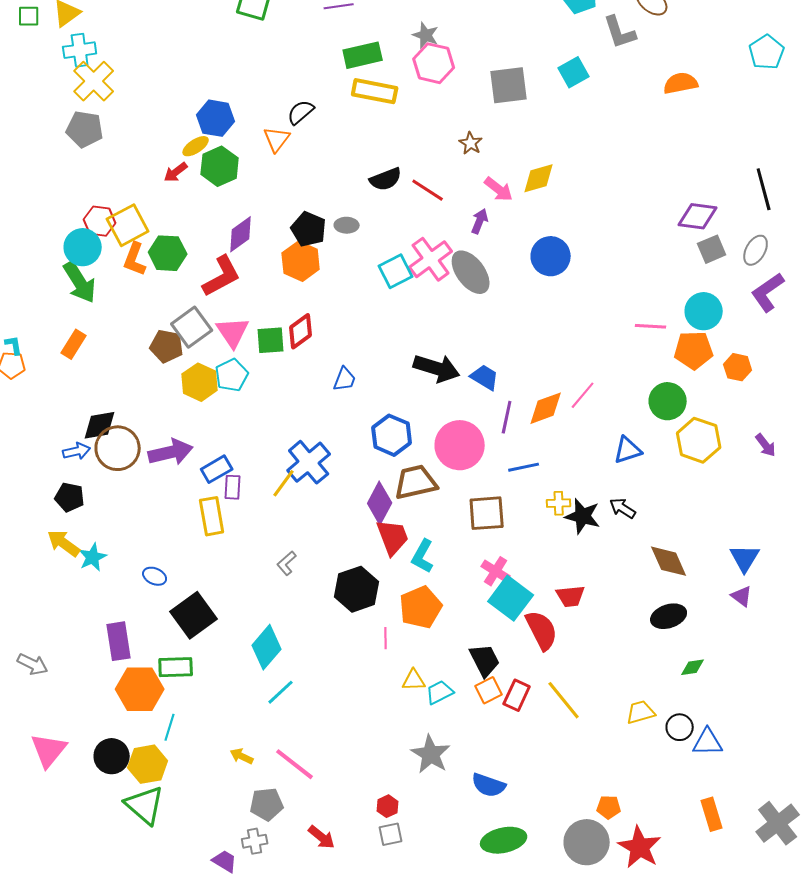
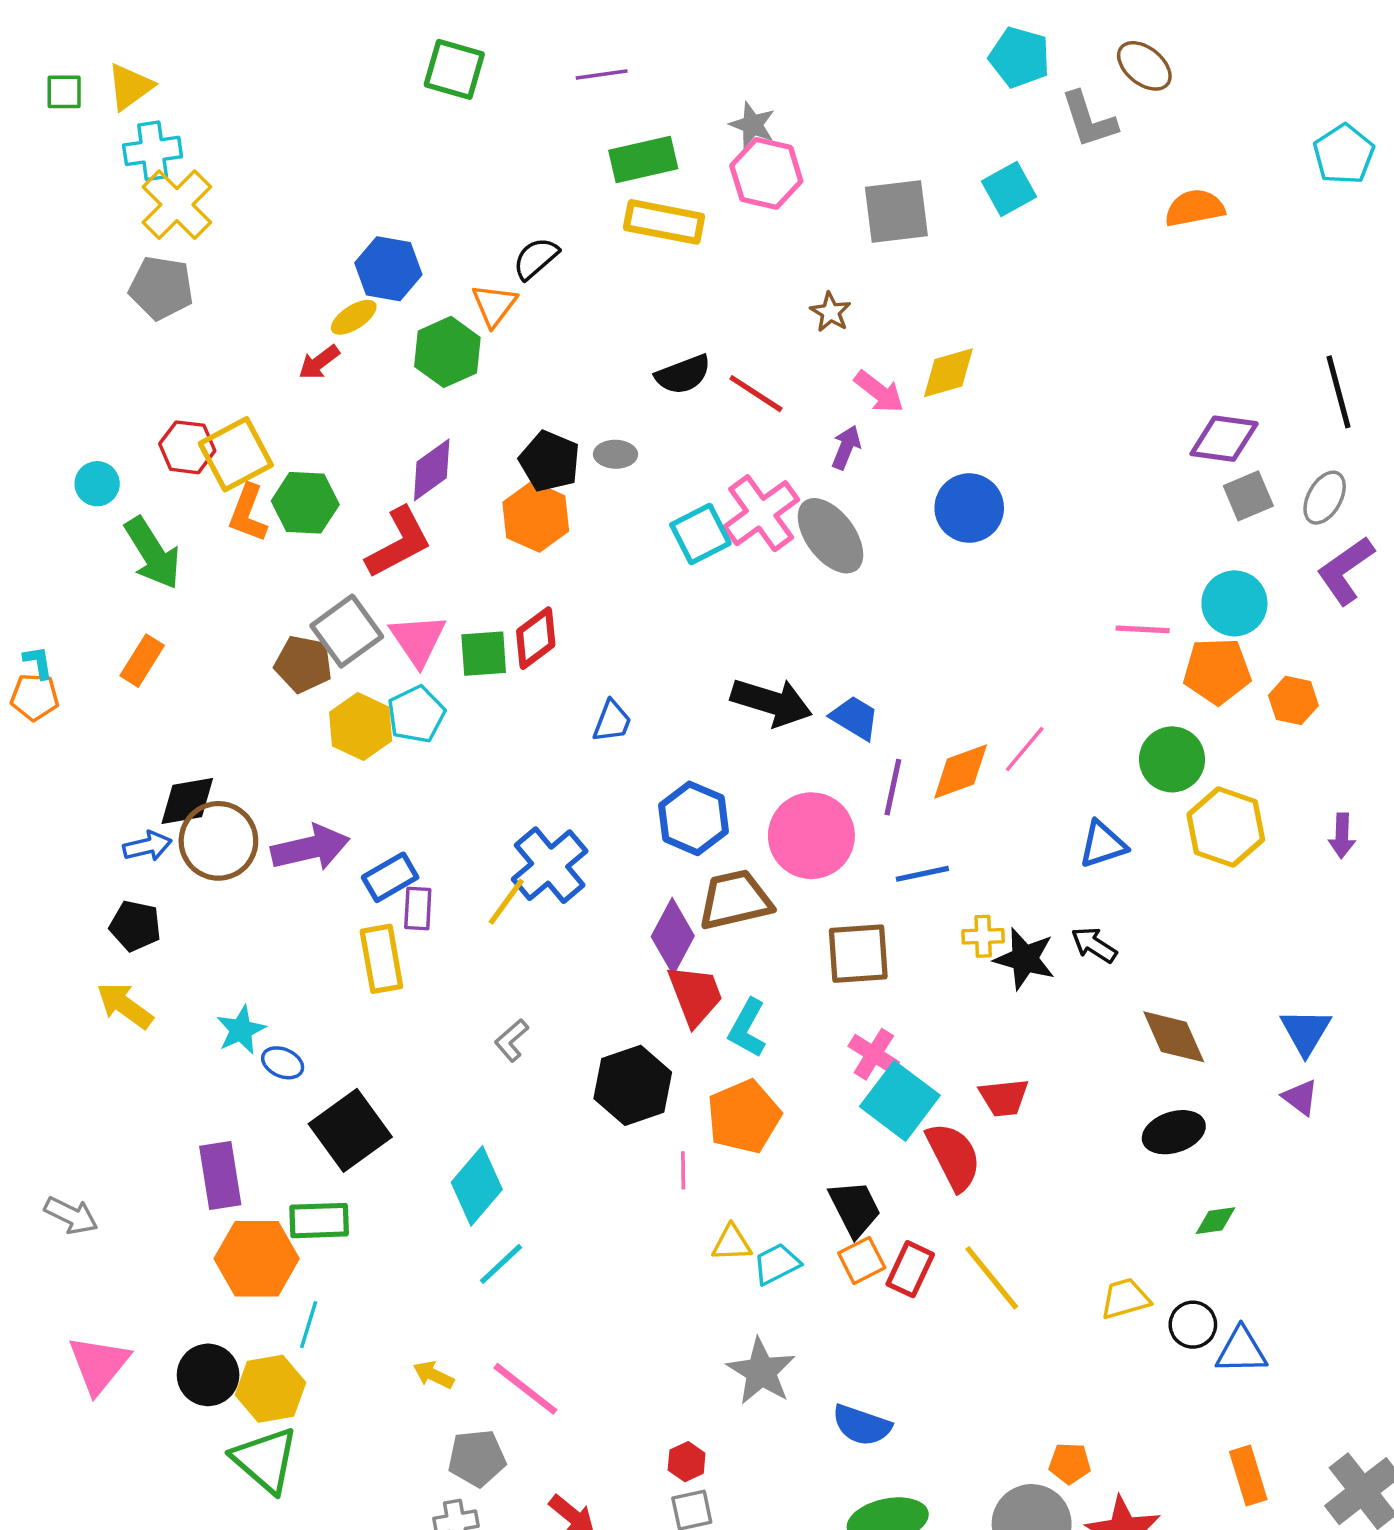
green hexagon: (220, 166) -> (447, 352), moved
cyan circle: (83, 247) -> (97, 484), moved, size x0.7
purple arrow: (766, 445) -> (1342, 836), turned 40
cyan star: (93, 557) -> (241, 1030), moved

